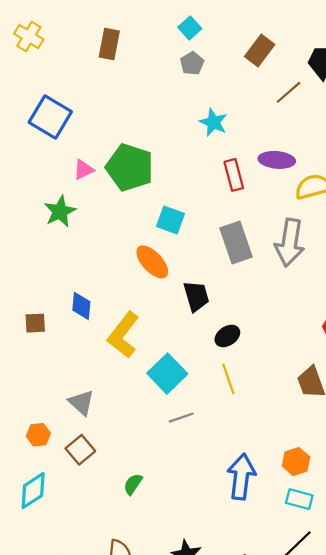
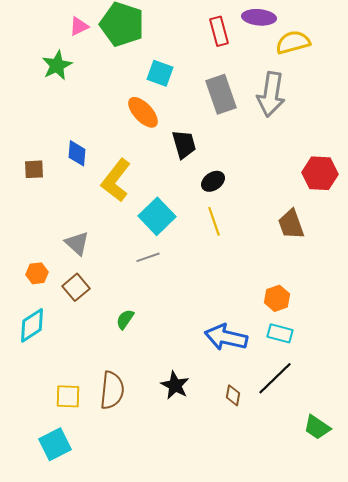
gray line: (181, 418) -> (148, 257), moved
blue arrow: (241, 477) -> (226, 337), moved, turned -84

